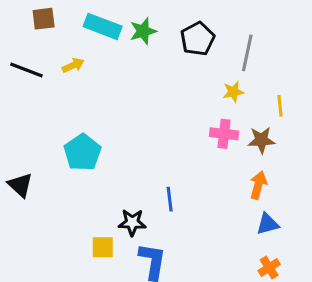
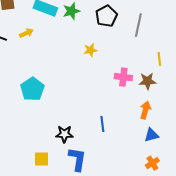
yellow star: (233, 92) -> (90, 50), moved
blue line: (170, 199) -> (102, 124), moved
yellow square: (103, 247) -> (41, 159), moved

